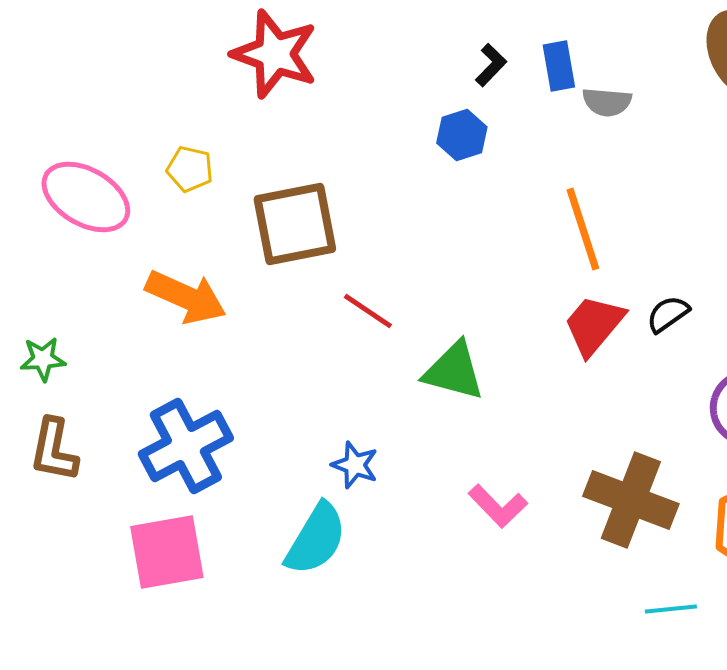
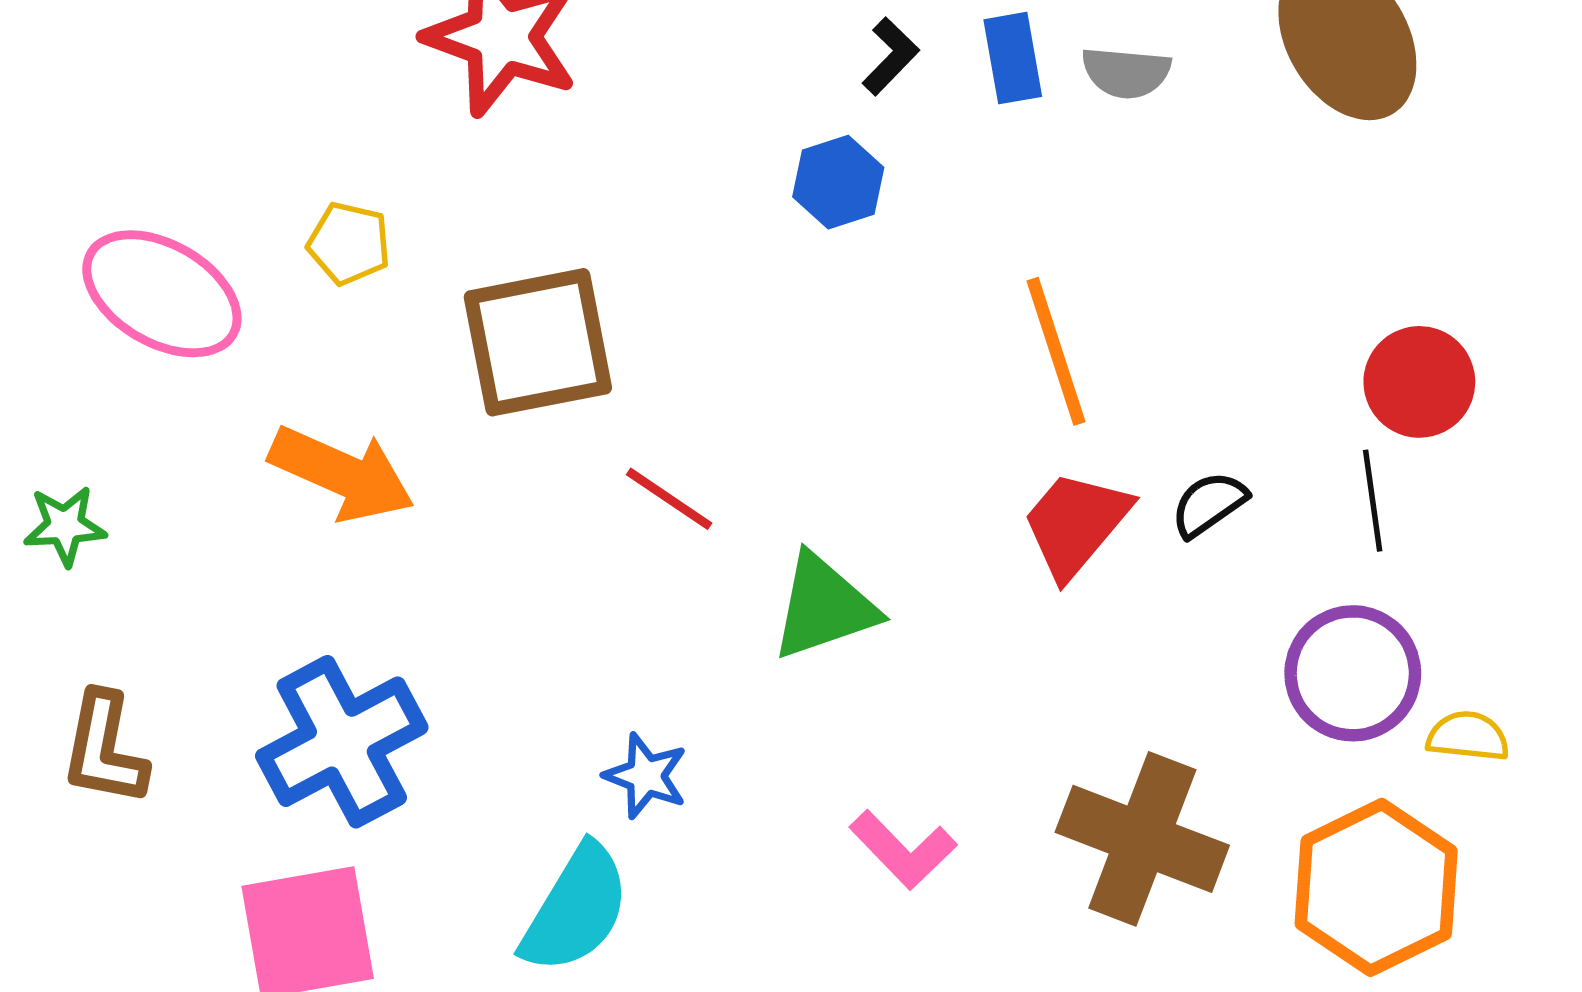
gray semicircle: (607, 102) -> (1126, 73), moved
green star: (43, 359) -> (65, 526), moved
green triangle: (454, 371) -> (824, 607), turned -34

